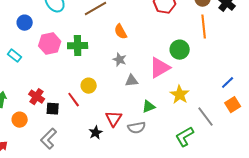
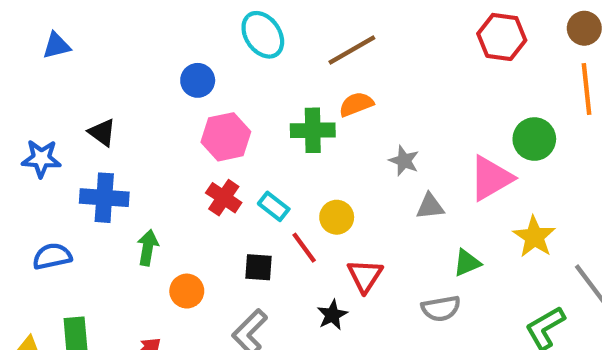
orange semicircle: (121, 32) -> (356, 104), moved, turned 98
pink hexagon: (50, 44) -> (226, 137), moved
cyan rectangle: (15, 56) -> (274, 206), moved
red cross: (37, 97) -> (224, 198), moved
red triangle: (114, 119) -> (365, 276), moved
black star: (96, 133) -> (332, 315), moved

